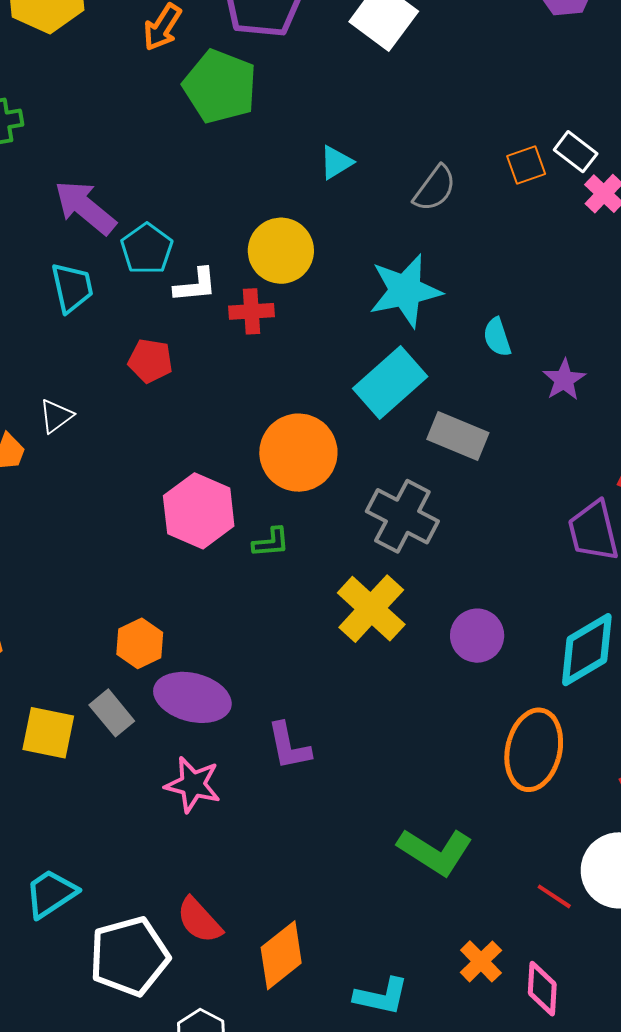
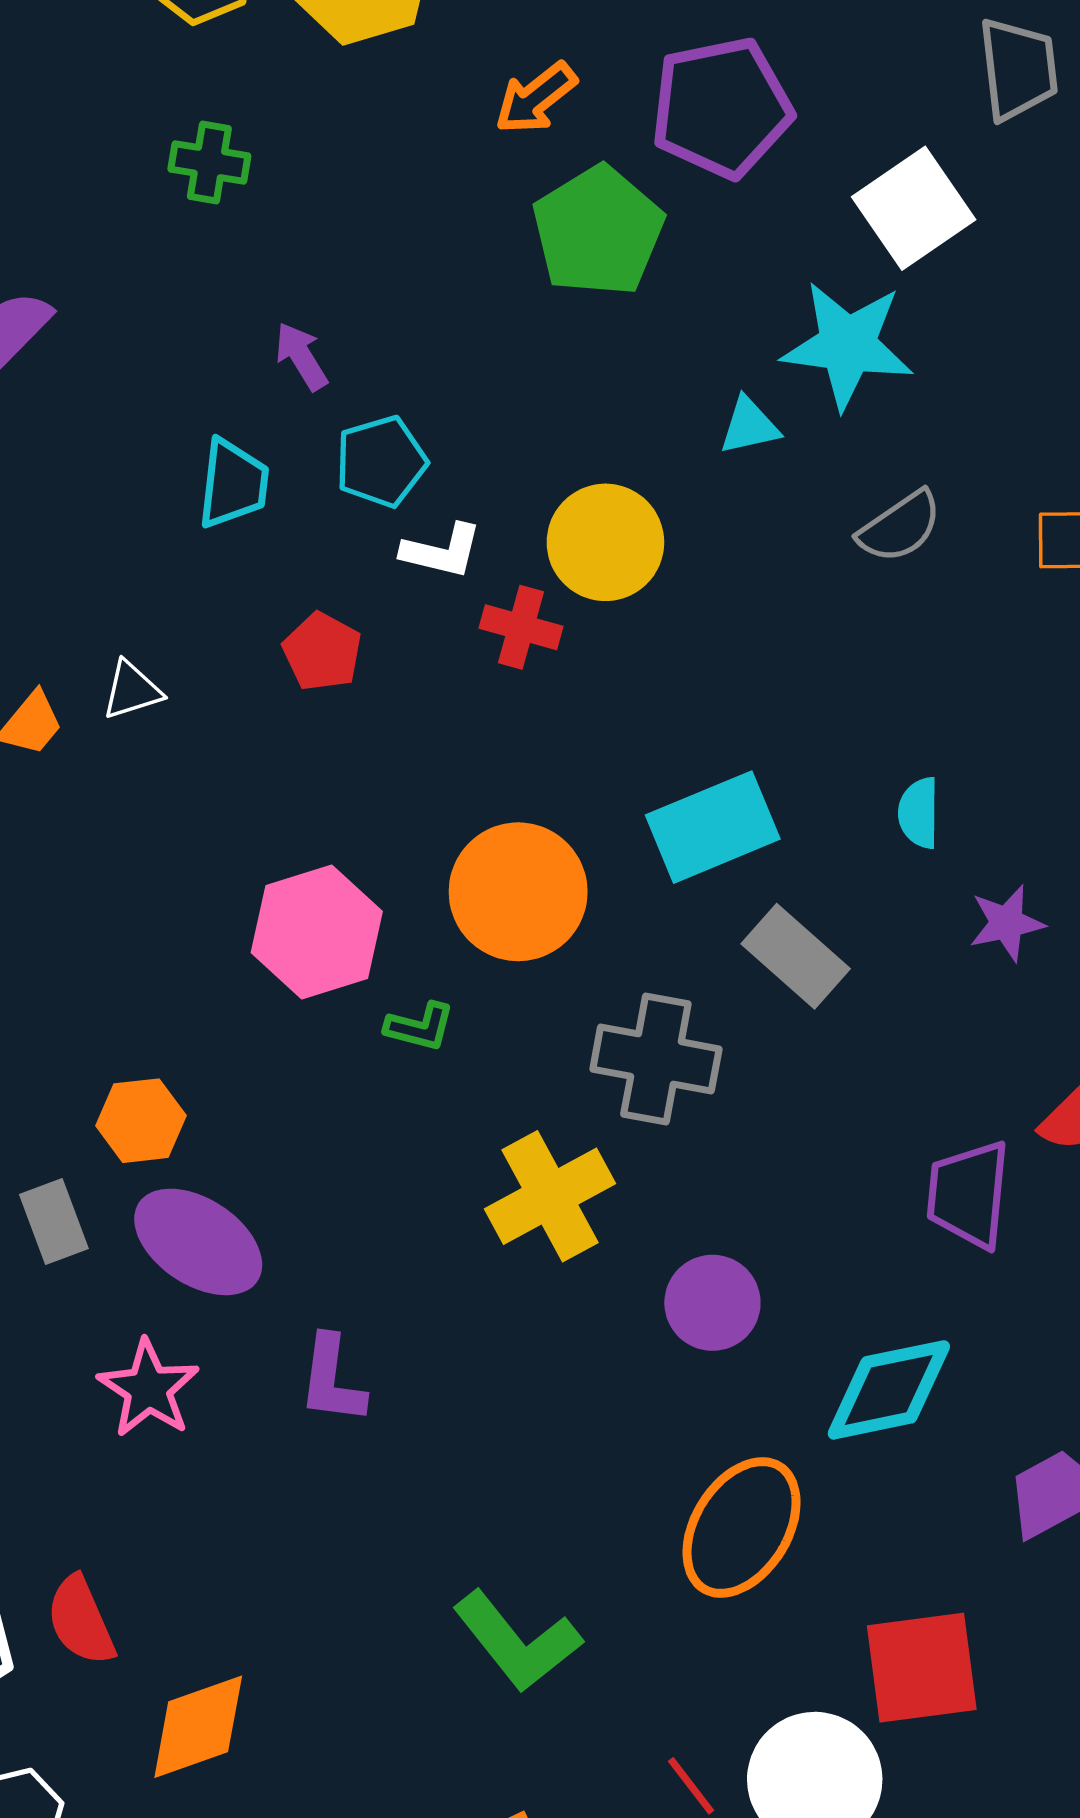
purple arrow: (85, 207) -> (301, 356), size x0.6
cyan star: (405, 291) -> (848, 345), moved
gray cross: (402, 516) -> (656, 1059), turned -36

